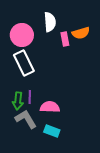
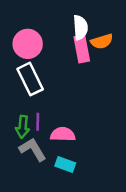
white semicircle: (50, 22) -> (80, 28), moved
pink rectangle: (65, 39) -> (82, 49), size x1.5

